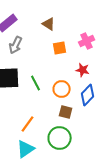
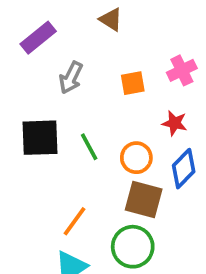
brown triangle: (49, 24) -> (111, 19), moved
gray arrow: (16, 45) -> (71, 78), moved
brown square: (66, 112) -> (144, 199), size x1.5

